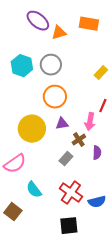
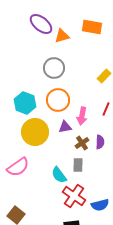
cyan hexagon: (22, 66) -> (25, 103), moved
pink arrow: (90, 122) -> (82, 116), moved
purple semicircle: (97, 153) -> (100, 142), moved
gray rectangle: (66, 159) -> (78, 165), moved, turned -40
cyan semicircle: (34, 190) -> (59, 175), moved

